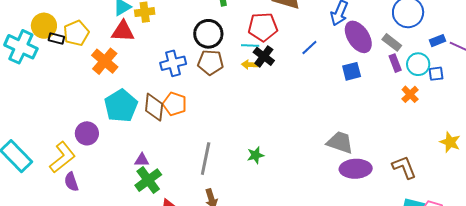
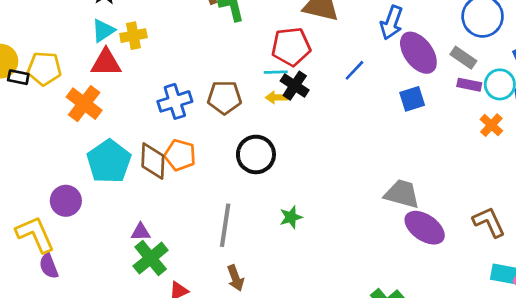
yellow pentagon: (76, 33) -> (44, 69), turned 30
black circle: (208, 34) -> (256, 154), moved
purple rectangle: (395, 63) -> (469, 85), turned -54
yellow L-shape: (62, 157) -> (35, 234), turned -72
purple ellipse: (356, 169) -> (425, 228), turned 40

